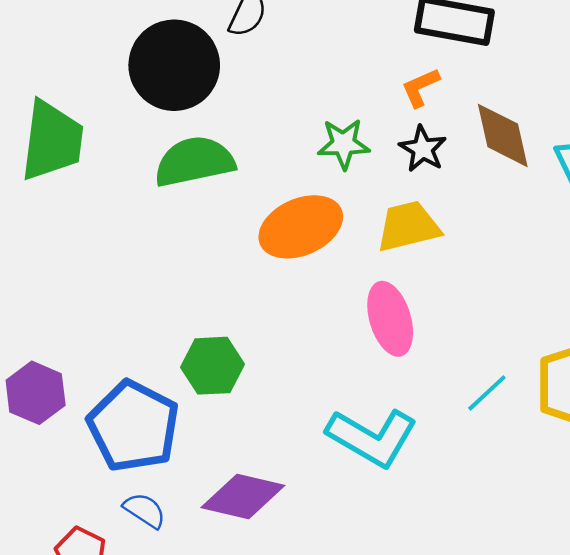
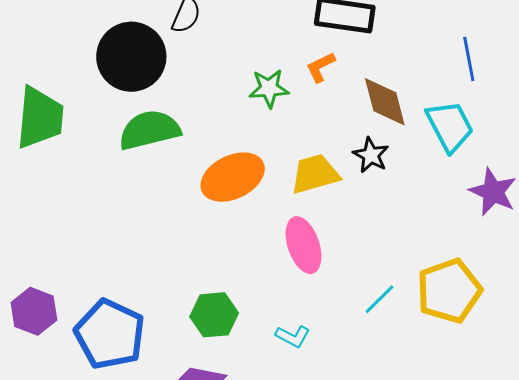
green star: (344, 144) -> (269, 88), moved
black star: (423, 149) -> (371, 155), moved
green hexagon: (213, 366) -> (214, 315), moved
cyan L-shape: (372, 437) -> (293, 336), size x0.5

